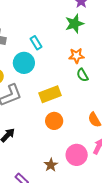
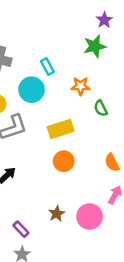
orange star: (76, 56) -> (81, 86), moved
pink circle: (77, 155) -> (89, 217), moved

